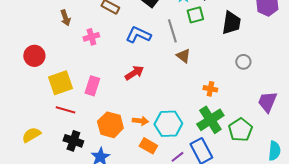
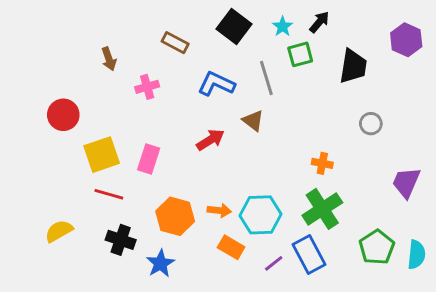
brown triangle: (183, 56) -> (253, 121), moved
green pentagon: (240, 130) -> (377, 247), moved

